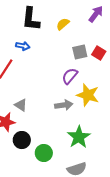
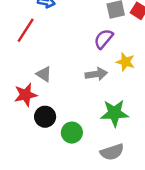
yellow star: (88, 95) -> (125, 62), size x0.7
green star: (79, 137) -> (114, 113), turned 30

